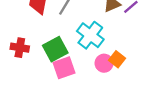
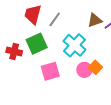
green square: (55, 49) -> (37, 44), moved

